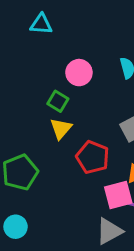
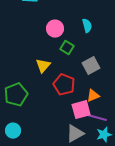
green square: (58, 101) -> (67, 48), moved

